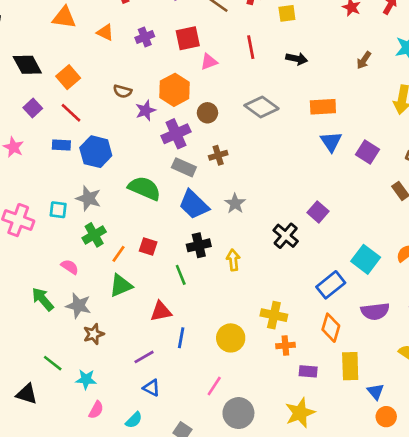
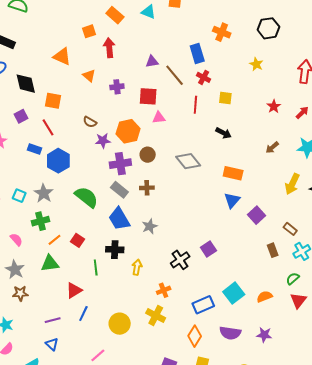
red line: (251, 47) -> (195, 105), moved
orange square: (68, 77) -> (53, 101), turned 36
red triangle: (161, 311) -> (74, 290), turned -36
orange cross: (285, 345) -> (164, 290), moved, turned -32

